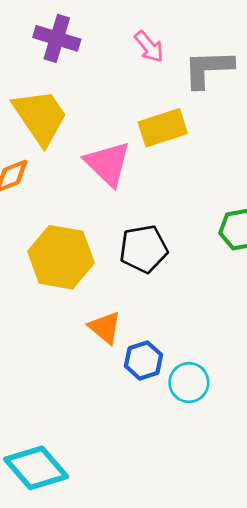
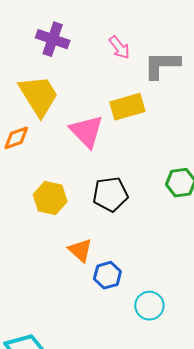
yellow hexagon: (61, 257) -> (50, 198), size x0.7
cyan circle: (189, 383) -> (149, 306), moved

